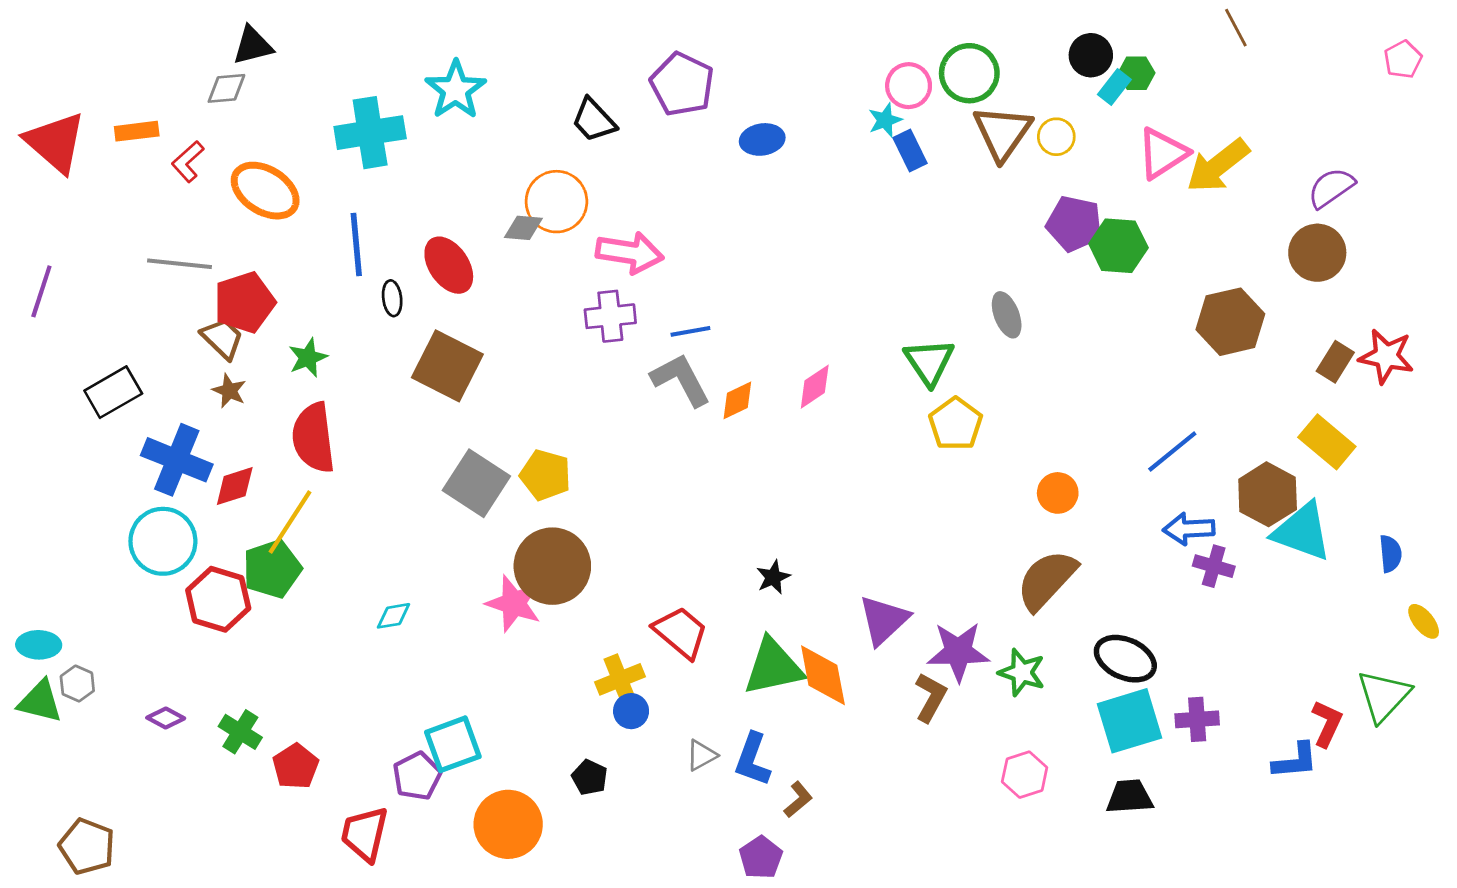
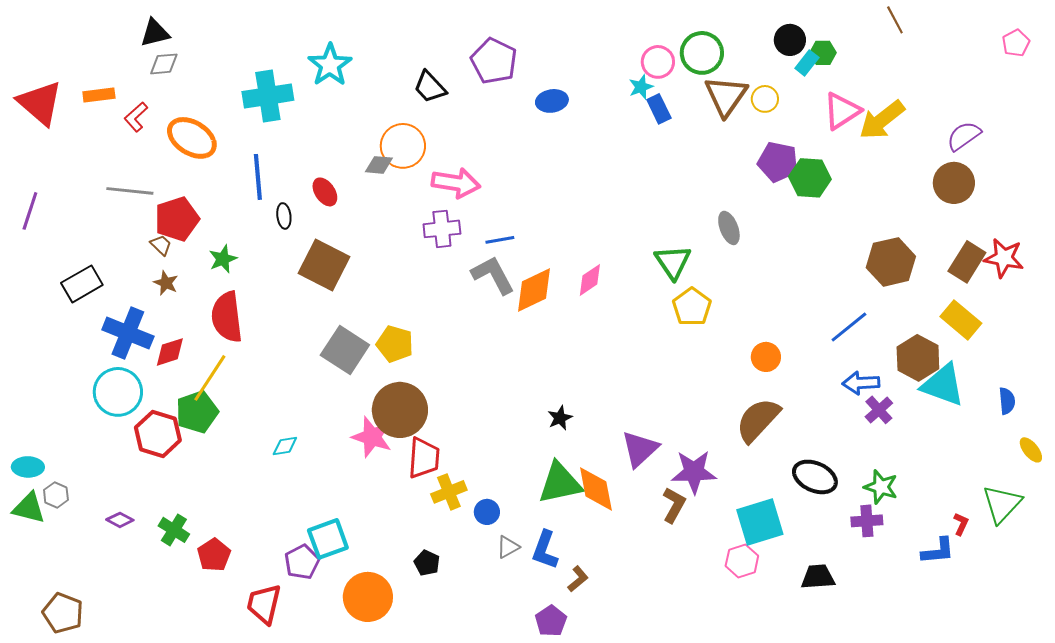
black triangle: (253, 46) -> (155, 33), moved
red ellipse: (449, 265) -> (325, 192), size x0.7
brown hexagon: (1230, 322) -> (891, 262), moved
brown trapezoid: (222, 338) -> (161, 245), size x0.7
brown rectangle: (1335, 362) -> (967, 262), size x1.4
orange diamond: (737, 400) -> (534, 290), size x1.6
purple cross: (1214, 566) -> (879, 410), turned 32
red trapezoid: (681, 632) -> (424, 458), moved, turned 54
green star: (1022, 672) -> (881, 487), moved
blue circle: (631, 711) -> (487, 512), moved
cyan square: (1129, 721) -> (760, 522), moved
red L-shape: (1327, 724) -> (961, 524), size x0.7

